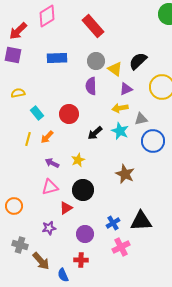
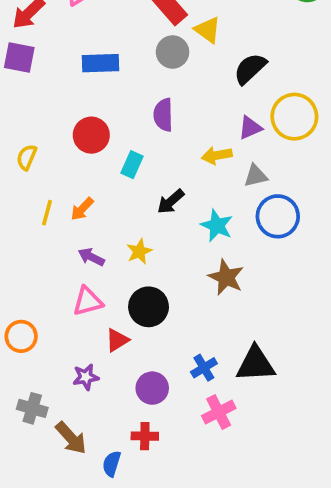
gray circle: (96, 61) -> (173, 52), moved
yellow triangle: (115, 69) -> (208, 30), moved
purple triangle: (126, 89) -> (250, 128), moved
yellow semicircle: (18, 93) -> (27, 157), moved, turned -56
cyan rectangle: (37, 113) -> (132, 165), moved, turned 64
red circle: (69, 114) -> (91, 135), moved
cyan star: (120, 131) -> (217, 226), moved
blue semicircle: (63, 275) -> (112, 464), turned 40

